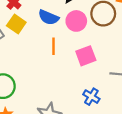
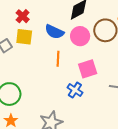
yellow square: (16, 24) -> (24, 37), turned -30
blue cross: (91, 97) -> (75, 90), moved

